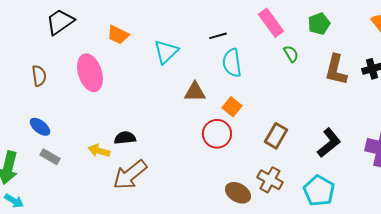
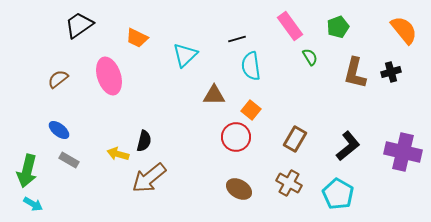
brown semicircle: (39, 76) -> (58, 79), turned -120
black semicircle: (125, 138) -> (144, 141), turned 110
brown ellipse: (238, 193) -> (239, 189), moved

